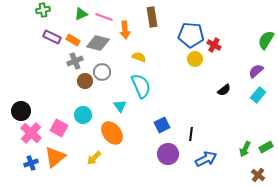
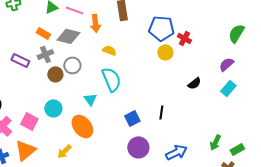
purple rectangle: (52, 37) -> (20, 60), moved
black line: (191, 134) -> (161, 112), moved
green rectangle: (266, 147) -> (237, 149), moved

